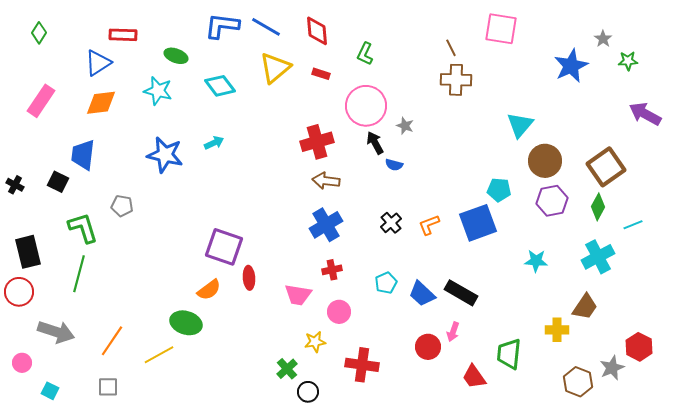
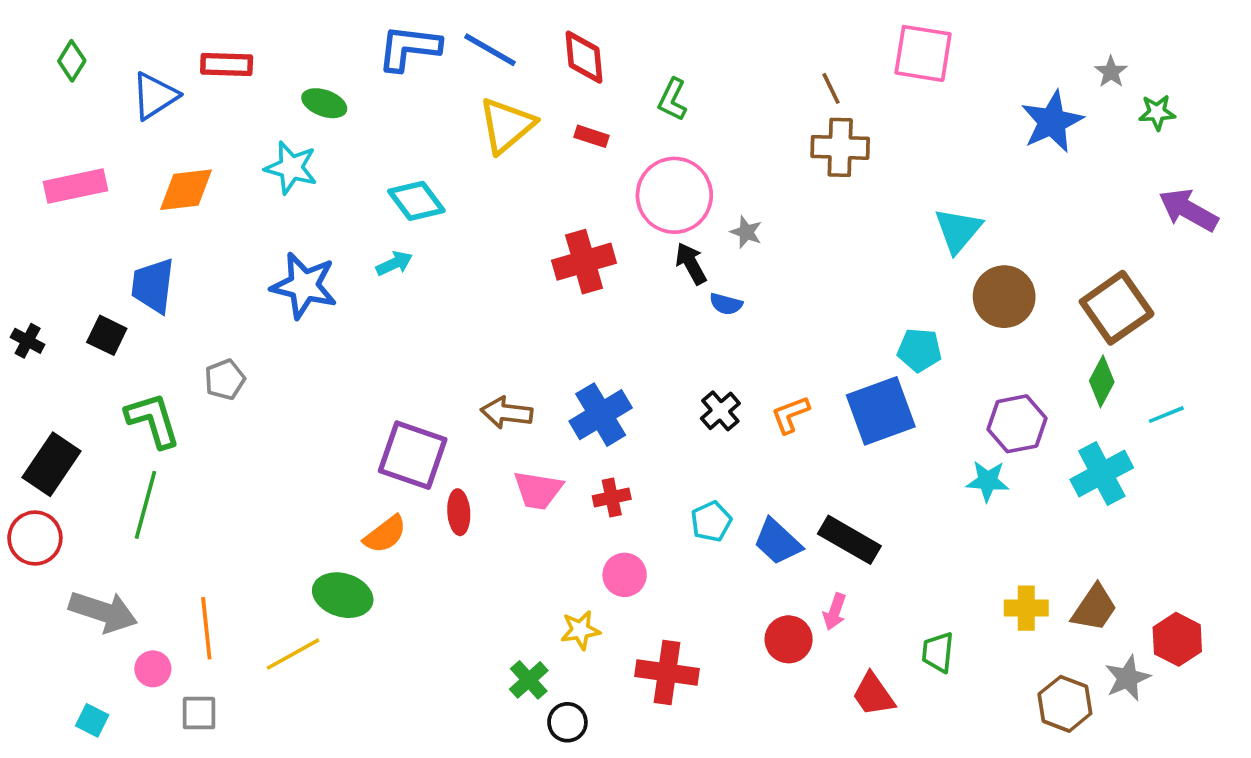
blue triangle: (98, 63) -> (155, 96), moved
cyan diamond: (220, 86) -> (416, 201), moved
pink rectangle: (41, 101) -> (76, 186), turned 44
brown arrow: (326, 181) -> (507, 413), moved
purple hexagon: (552, 201) -> (1017, 424), moved
gray pentagon: (122, 206) -> (225, 380), turned -30
black rectangle: (28, 252) -> (52, 464), turned 48
pink trapezoid: (298, 295) -> (538, 490), moved
brown trapezoid: (585, 307) -> (1094, 608), moved
orange line: (112, 341) -> (206, 628), turned -40
green trapezoid: (509, 354) -> (938, 652), size x0.7
pink circle: (22, 363) -> (153, 669), moved

